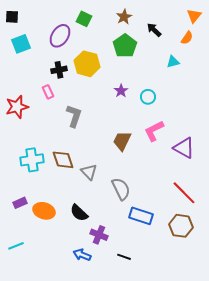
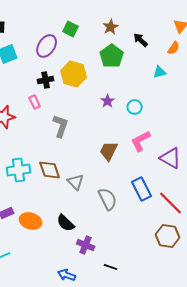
blue rectangle: (141, 216) -> (142, 189), moved, turned 45
blue arrow: (82, 255) -> (67, 275), moved

